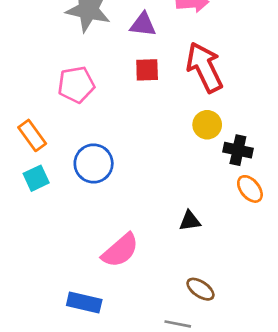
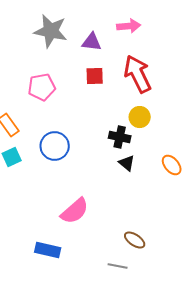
black cross: (238, 150) -> (120, 137), moved
black triangle: (190, 221) -> (127, 163), moved, turned 48

